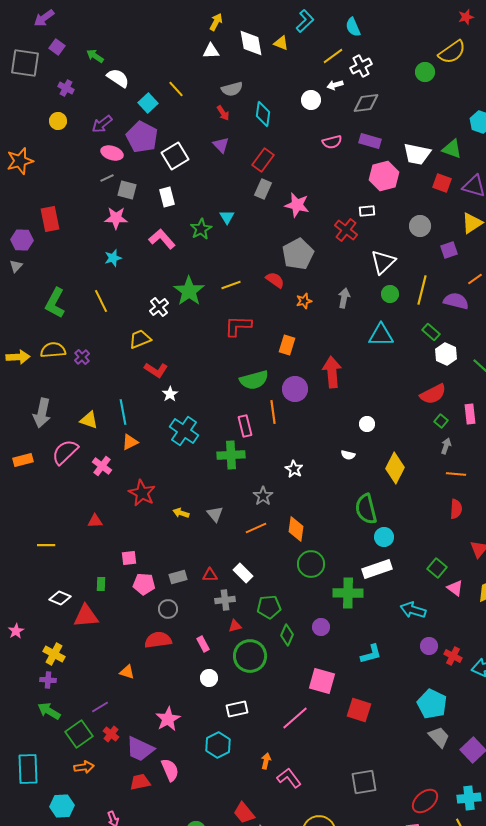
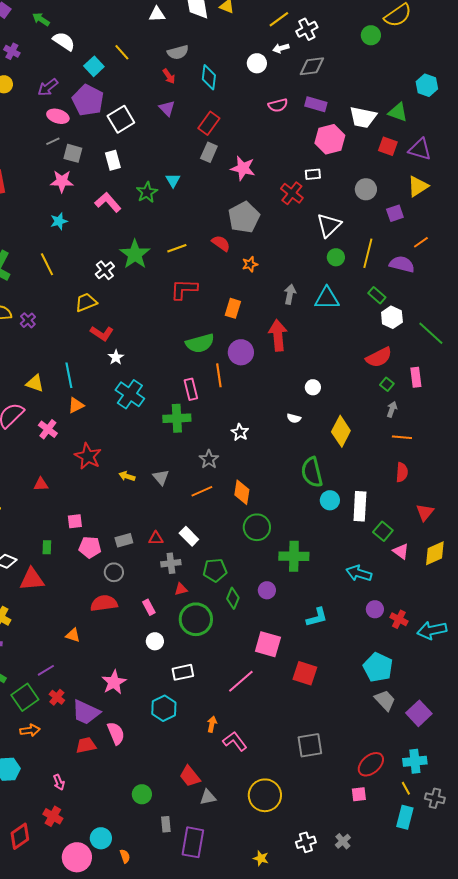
gray arrow: (344, 298) -> (290, 294), moved
white rectangle: (377, 569) -> (360, 506), moved, turned -68

